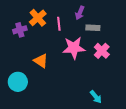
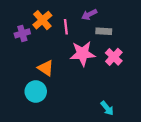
purple arrow: (80, 13) -> (89, 15), turned 40
cyan circle: (18, 82) -> (36, 91), moved

